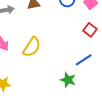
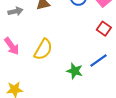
green star: (68, 80) -> (75, 71), moved

